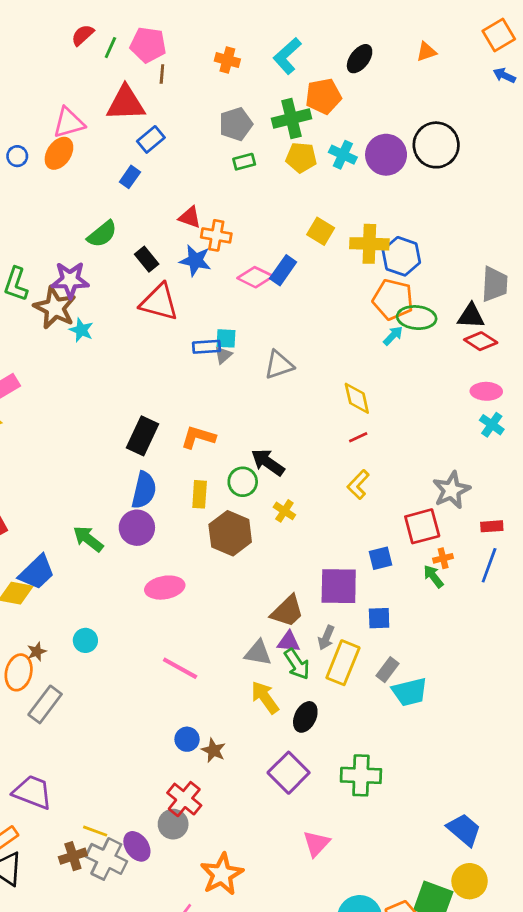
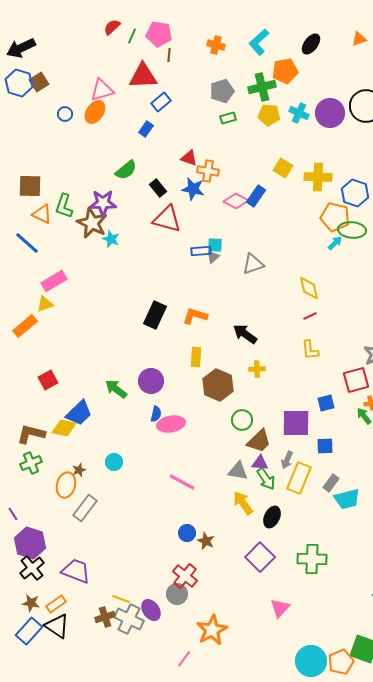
blue hexagon: (401, 256) -> (355, 193), moved
green circle: (243, 482) -> (242, 420), moved
yellow L-shape: (358, 485) -> (310, 350), turned -50
blue semicircle: (144, 490) -> (156, 414), moved, size x0.6
yellow cross: (284, 511) -> (257, 369), turned -35

